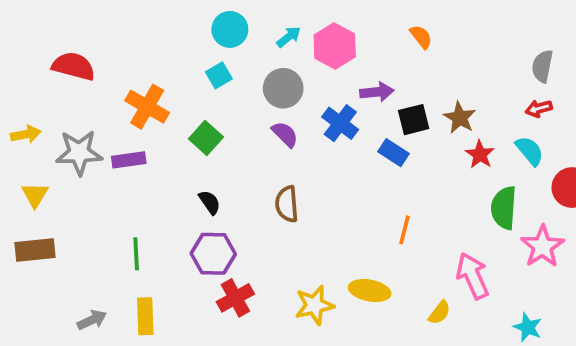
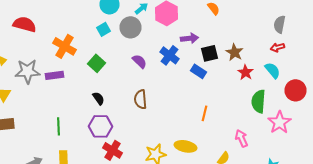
gray circle: (283, 88) -> (130, 27), moved
pink arrow: (473, 276) -> (242, 138), size x0.7
red cross: (235, 298) -> (112, 150), turned -30

